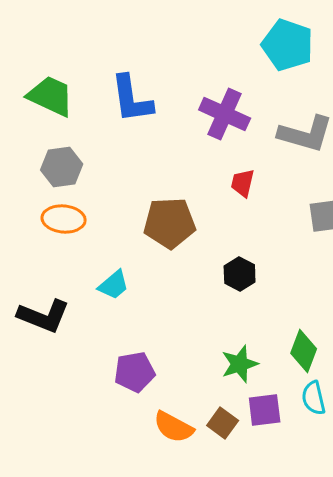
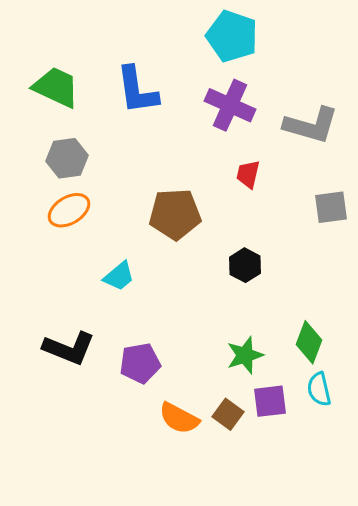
cyan pentagon: (288, 45) -> (232, 36), moved
orange ellipse: (64, 219) -> (69, 210), turned -36
black L-shape: (44, 316) -> (69, 348), moved

